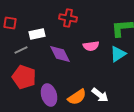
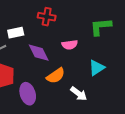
cyan triangle: (118, 54) -> (97, 68), moved
orange semicircle: (77, 97) -> (56, 76), moved

